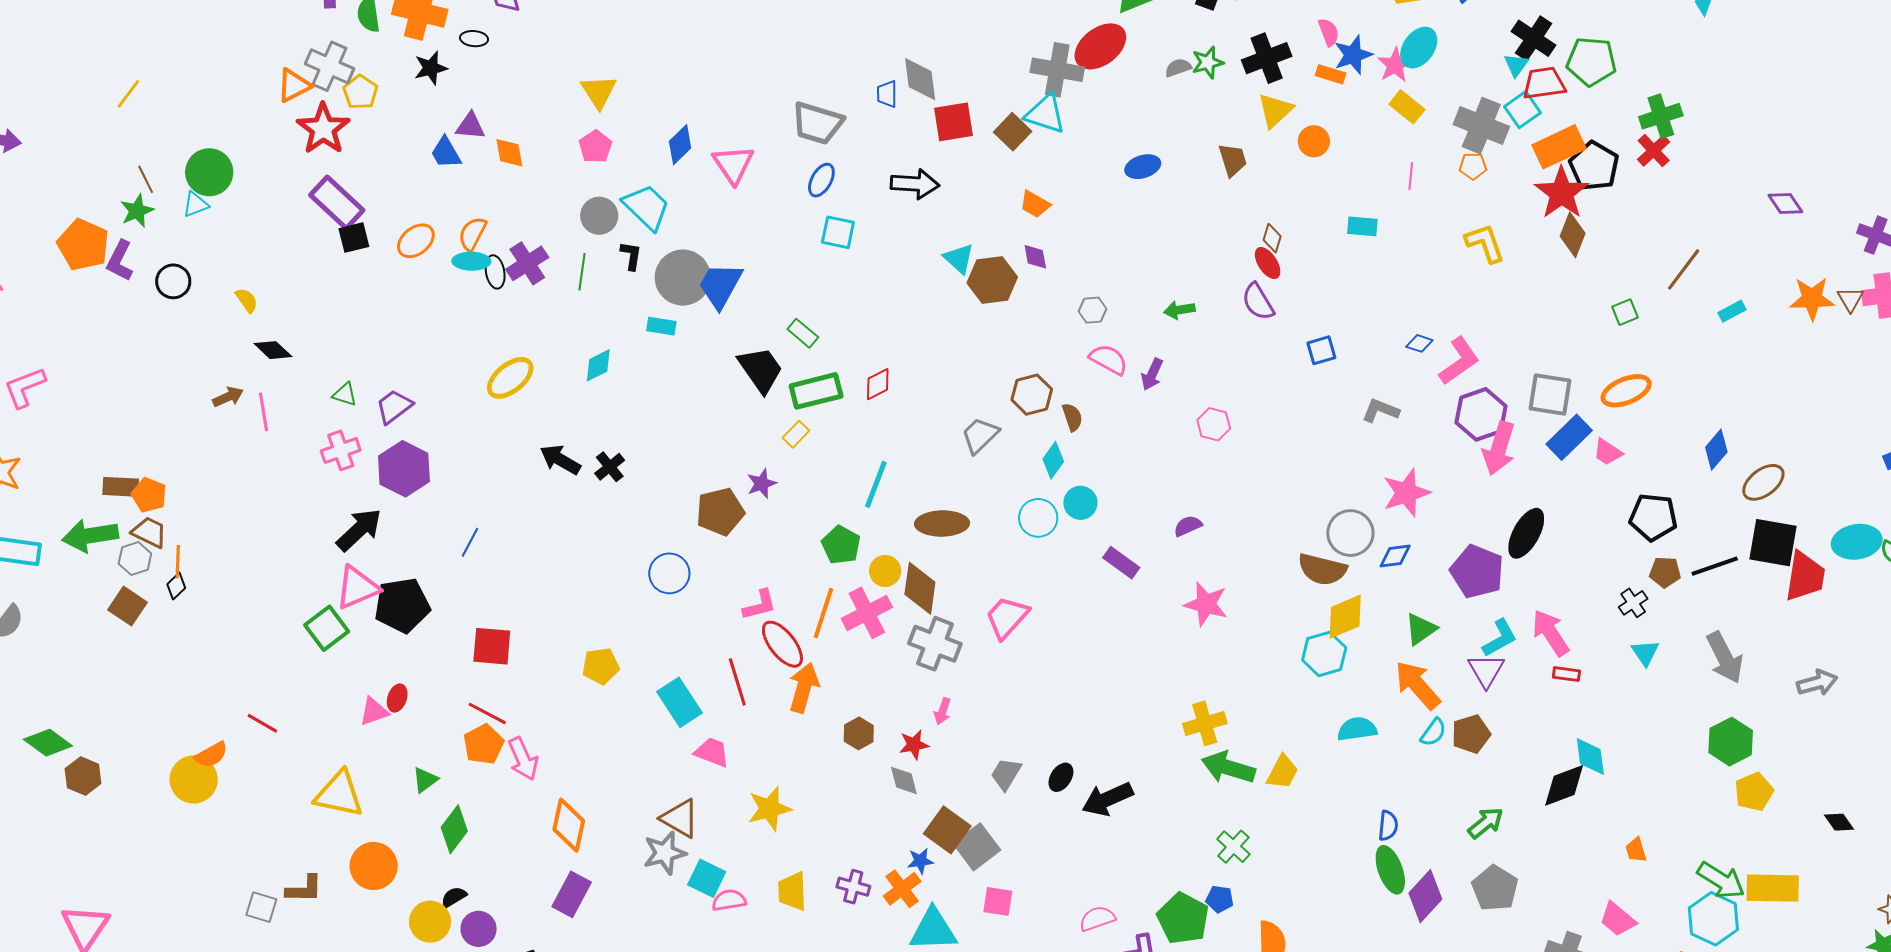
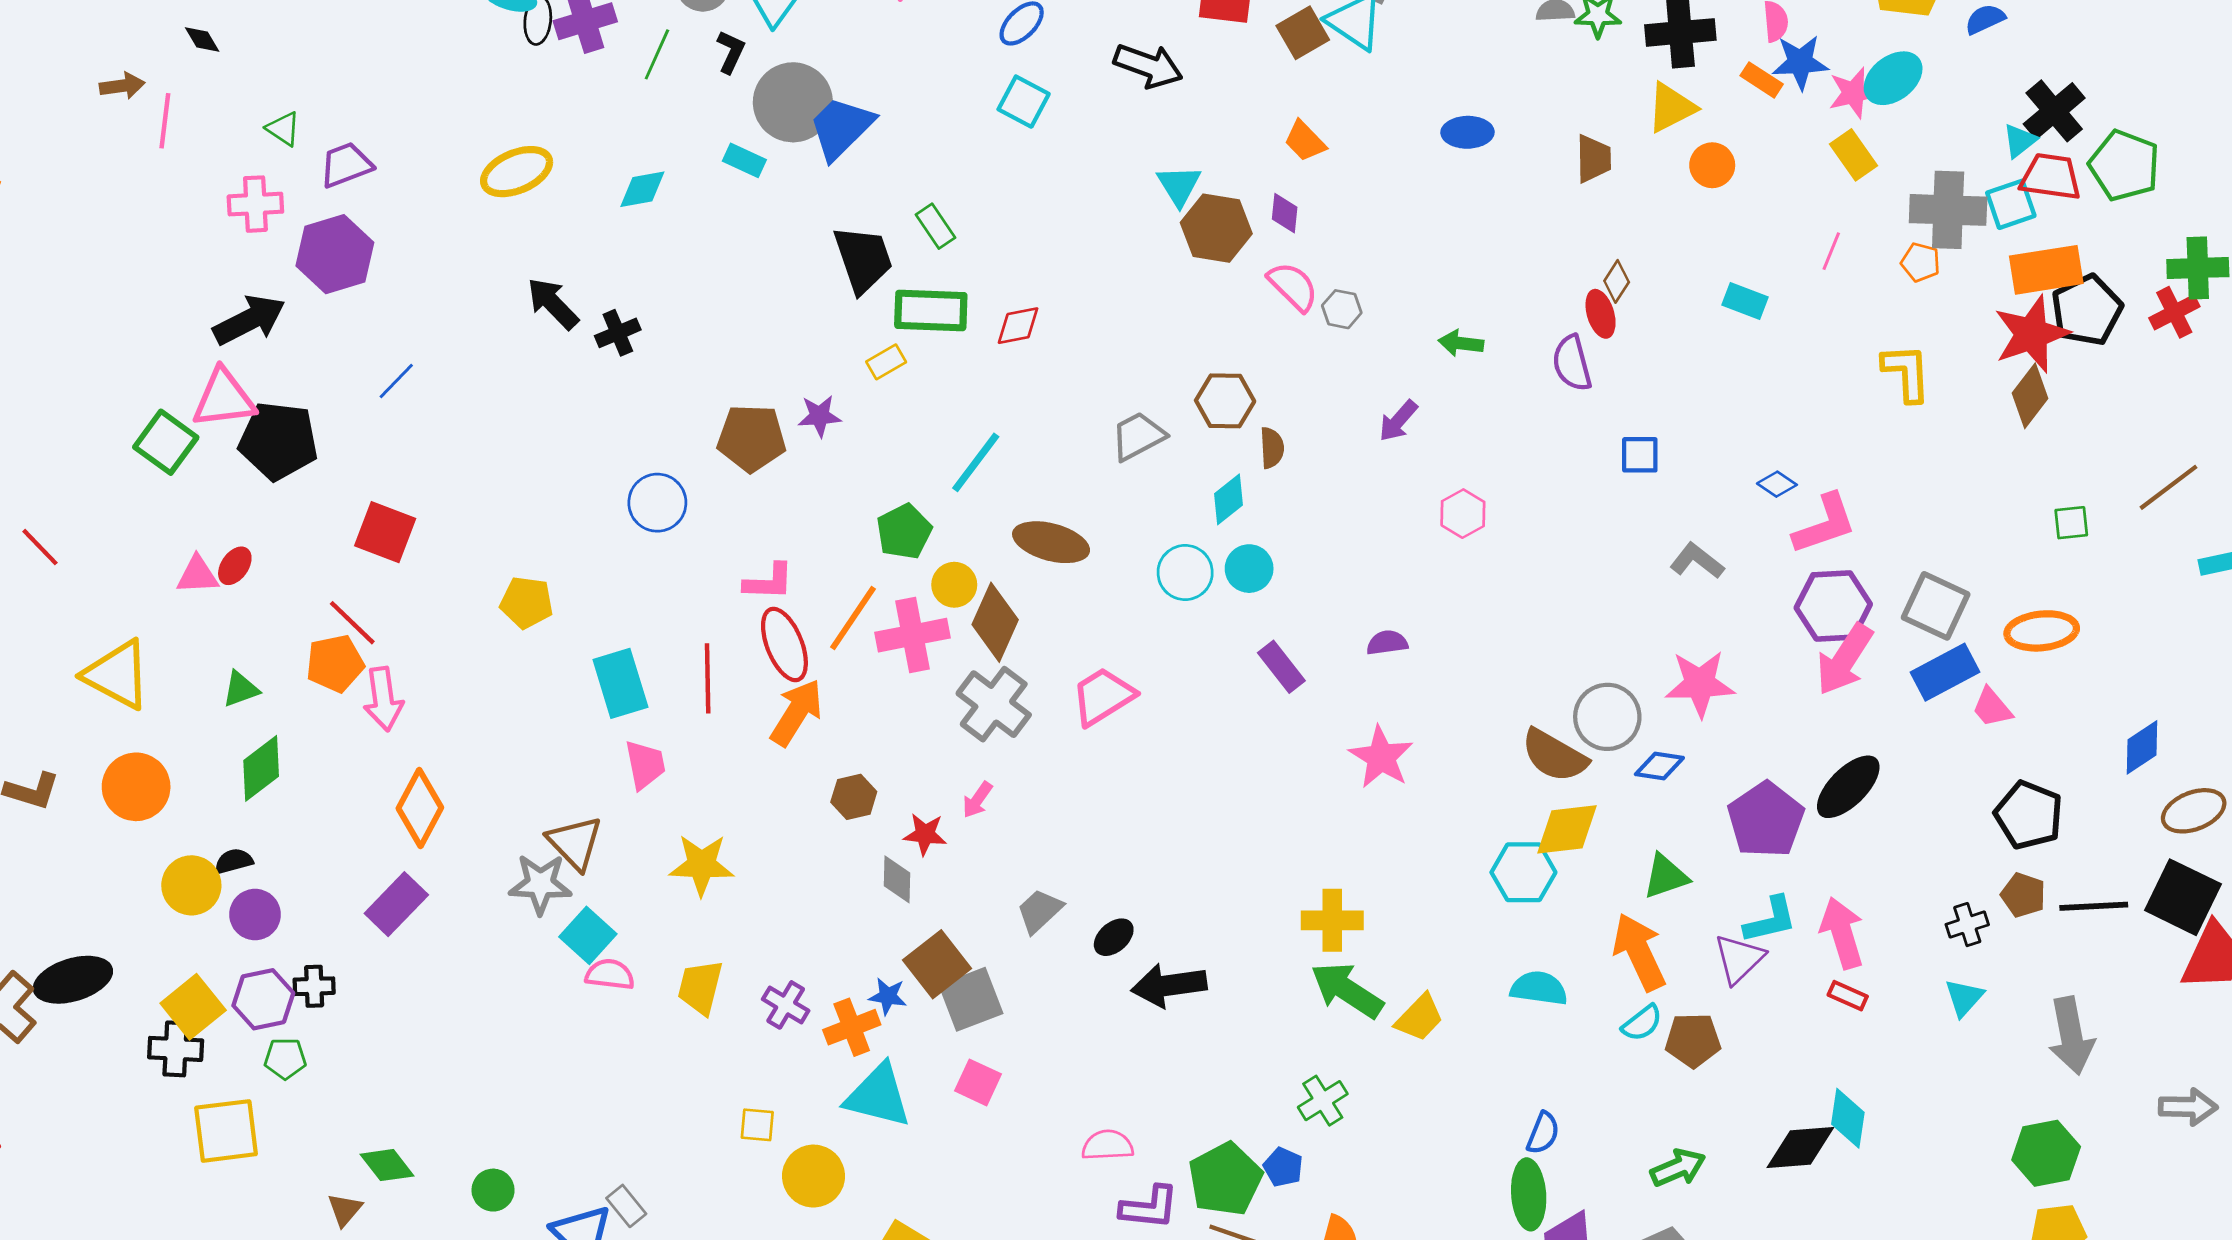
gray cross: (1481, 126) -> (1948, 210), turned -36
black diamond: (273, 350) -> (202, 39), size x0.7
pink semicircle: (1109, 359) -> (1293, 286), moved
green square: (327, 628) -> (166, 442), turned -33
pink trapezoid: (712, 752) -> (645, 765), turned 42

